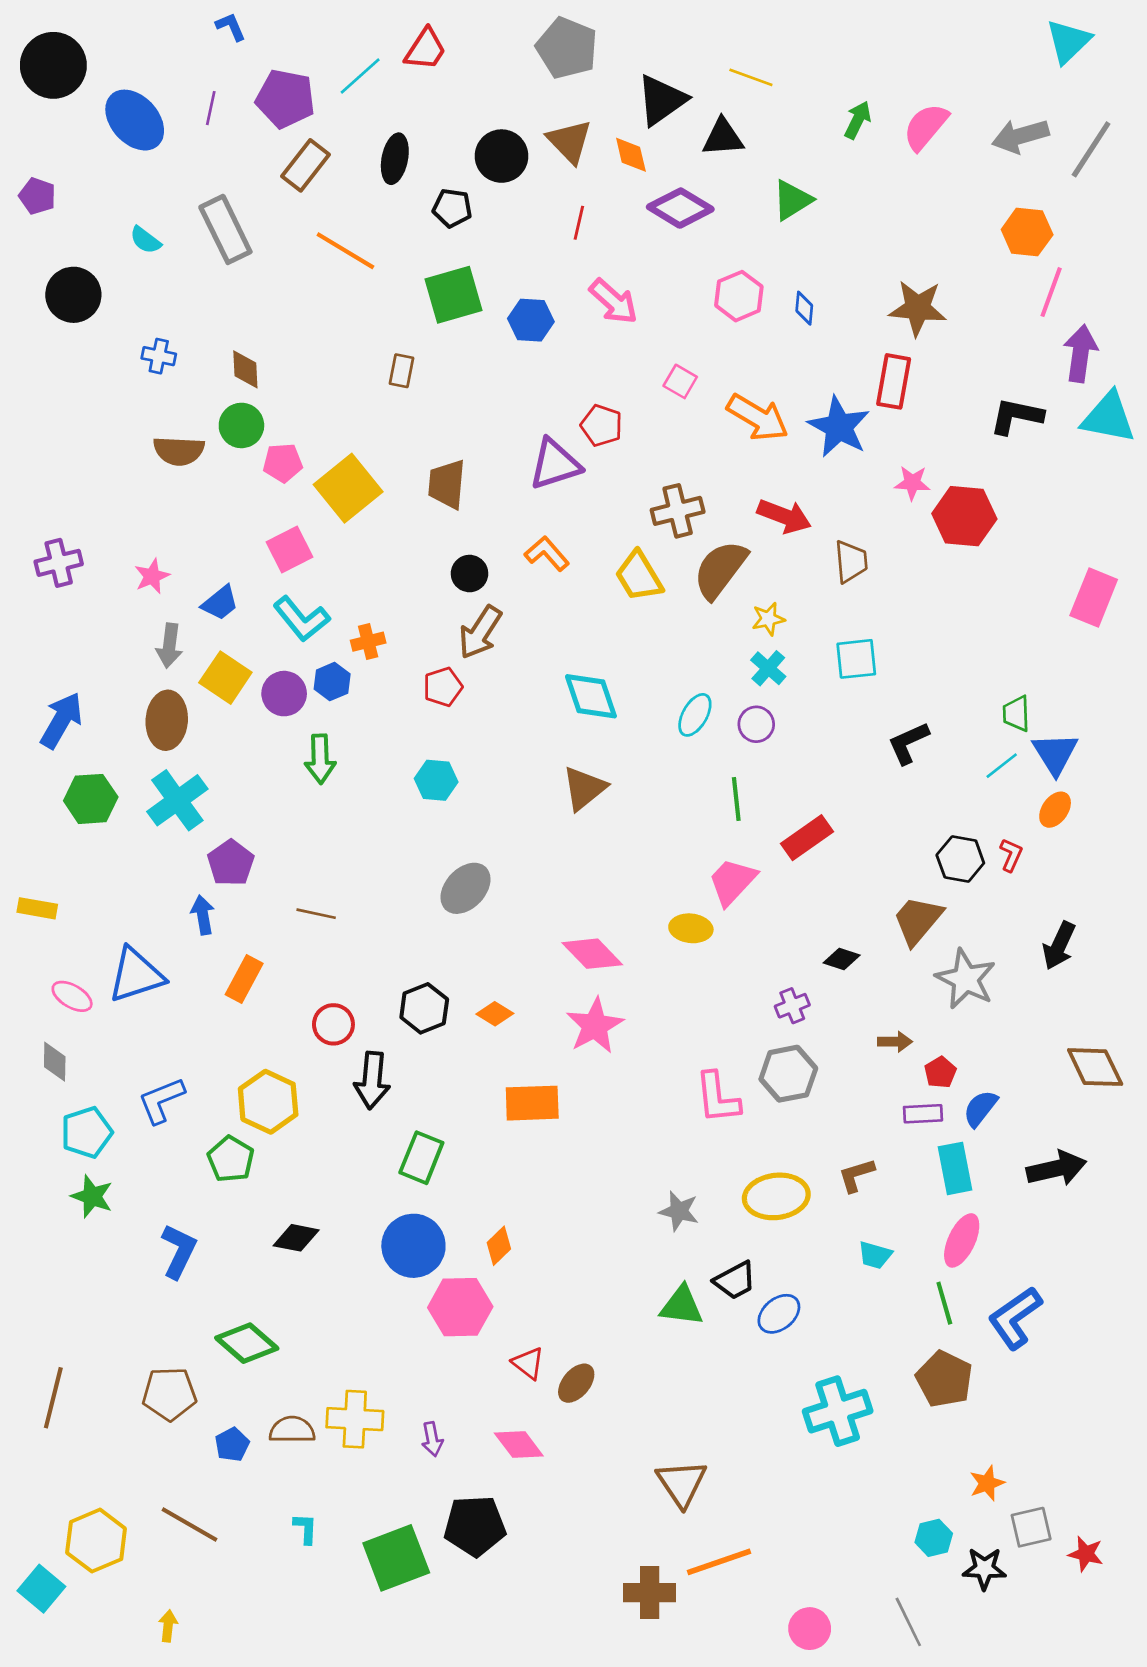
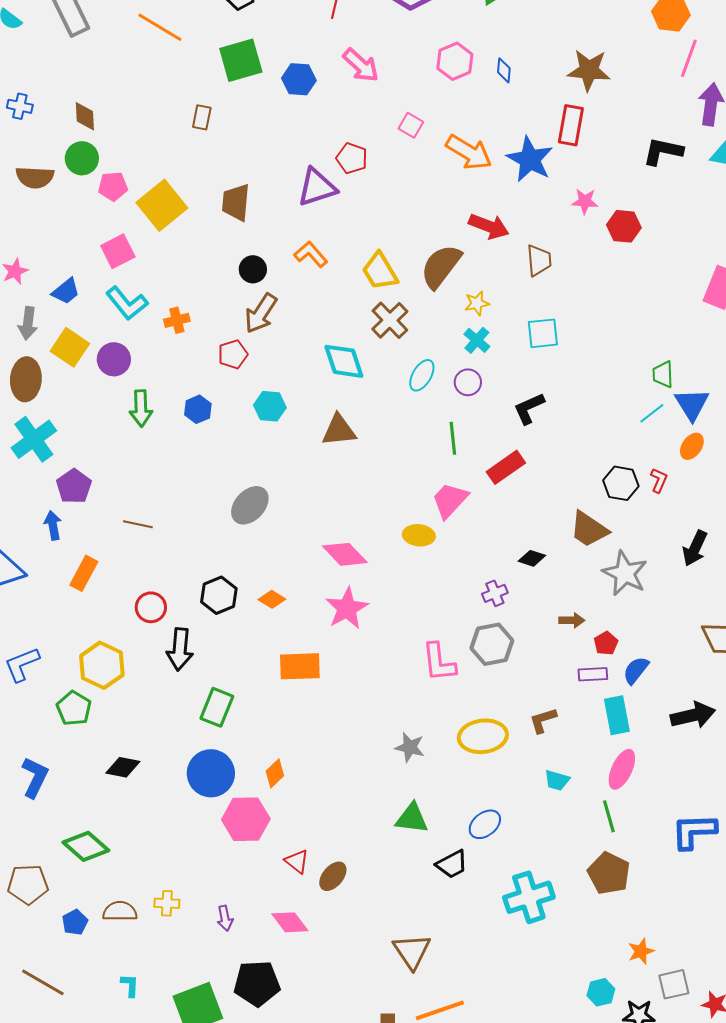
brown cross: (678, 511) -> (390, 320), moved, turned -30
red hexagon: (964, 516) -> (624, 226), size x0.7
blue hexagon: (332, 682) -> (198, 409), moved
black L-shape: (908, 743) -> (529, 408), moved
cyan hexagon: (436, 780) -> (270, 406), moved
brown triangle: (584, 788) -> (339, 430), turned 33
brown trapezoid: (918, 920) -> (589, 529), turned -96
black trapezoid: (735, 1280) -> (452, 864), moved
blue L-shape: (1015, 1318) -> (694, 831), moved, turned 33
yellow cross: (355, 1419) -> (167, 903), size x0.6

